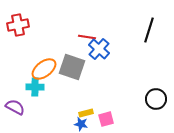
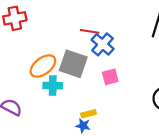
cyan cross: (35, 87) -> (53, 86), moved
pink square: (106, 119) -> (110, 77), moved

